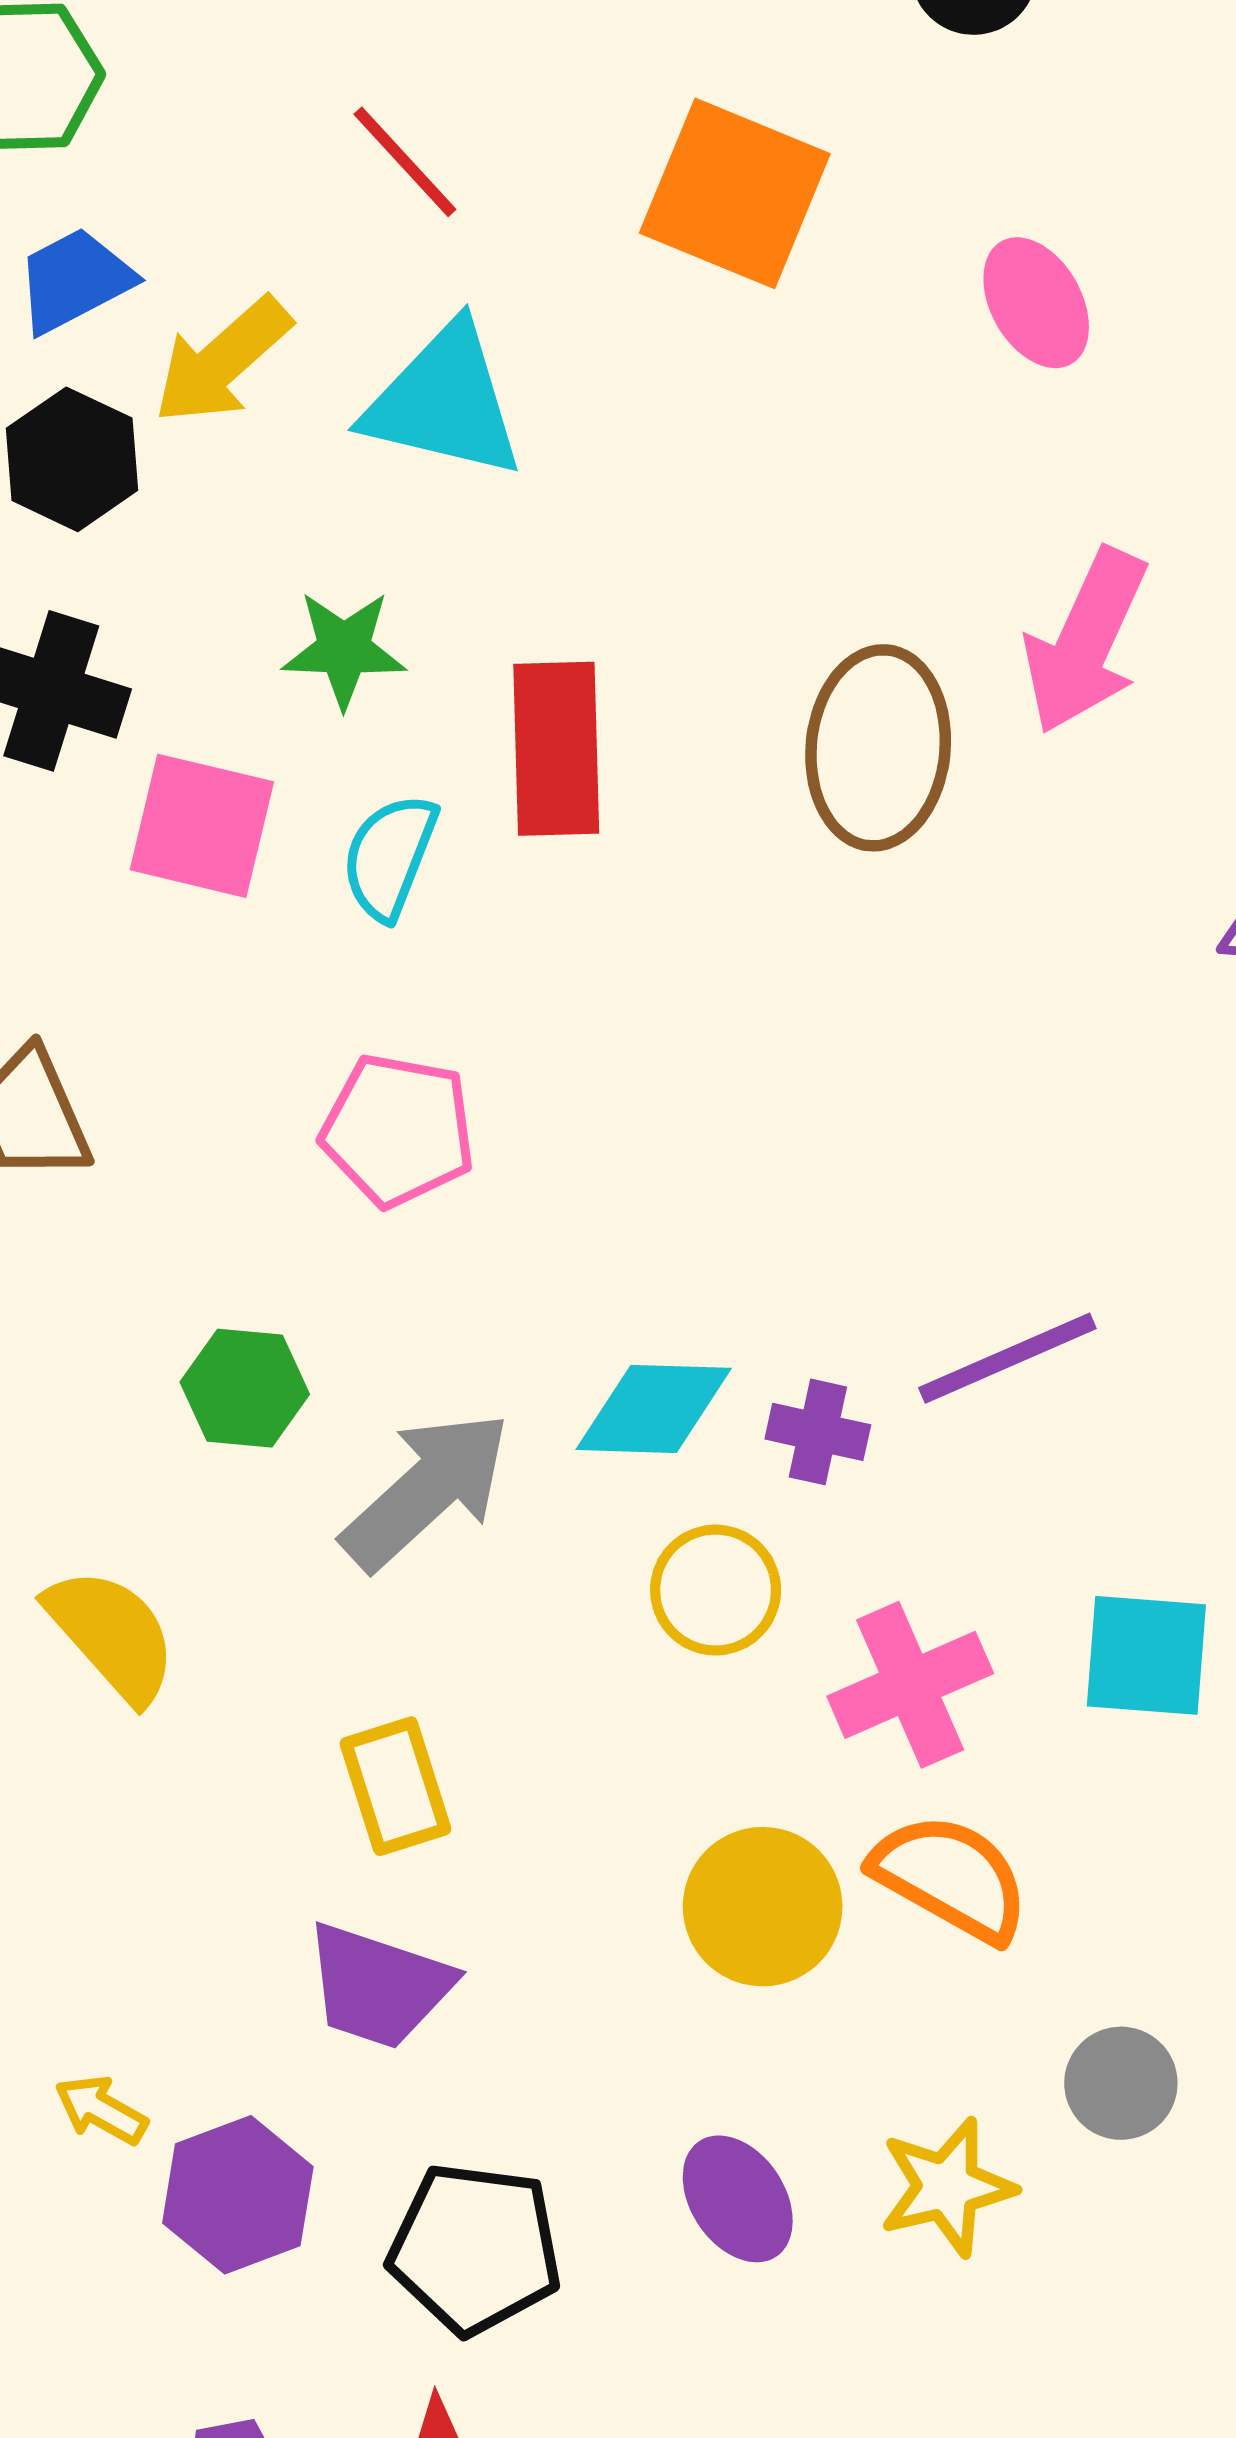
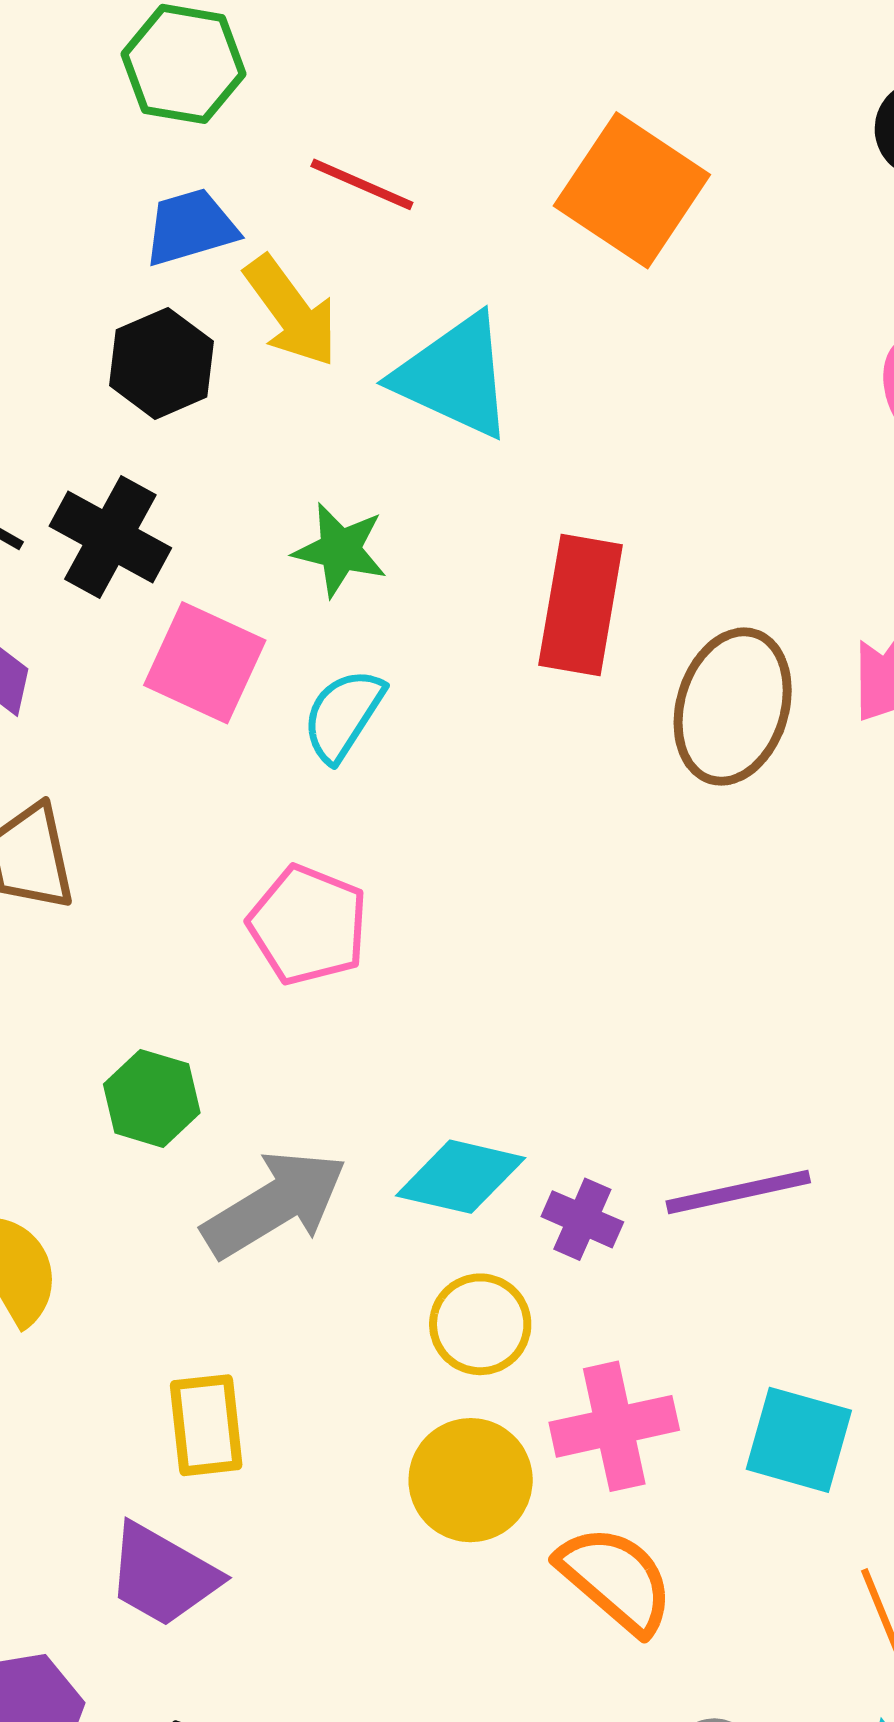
red line: (405, 162) -> (362, 184), moved, turned -35
orange square: (735, 193) -> (632, 190), moved
yellow arrow: (222, 361) -> (291, 311), turned -96
red rectangle: (556, 749) -> (581, 605), moved
yellow circle: (763, 1907) -> (471, 1480), moved

